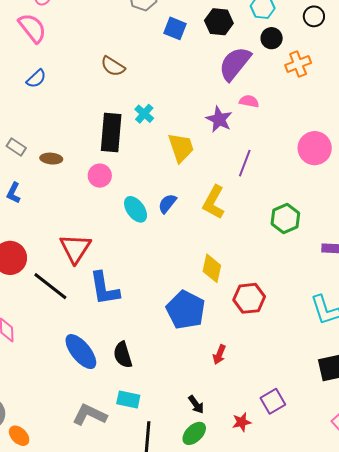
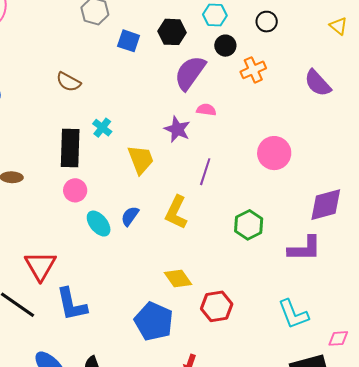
pink circle: (100, 176) -> (75, 190), moved
yellow diamond: (212, 268) -> (178, 278), turned -44

